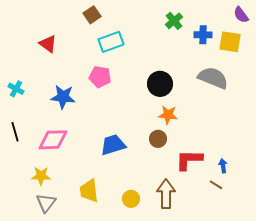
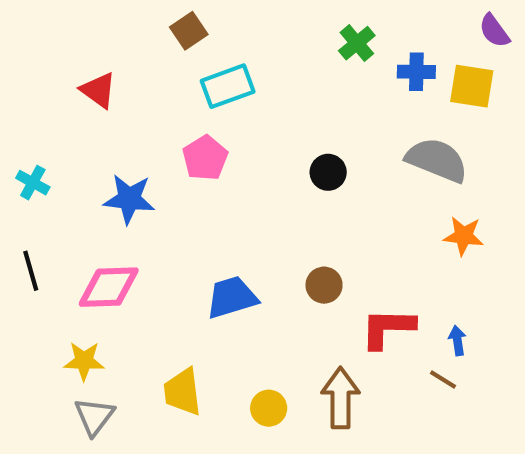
pink pentagon: (100, 77) -> (205, 158), turned 30
black circle: (160, 84) -> (328, 172), size x0.7
orange star: (168, 115) -> (463, 236), moved

